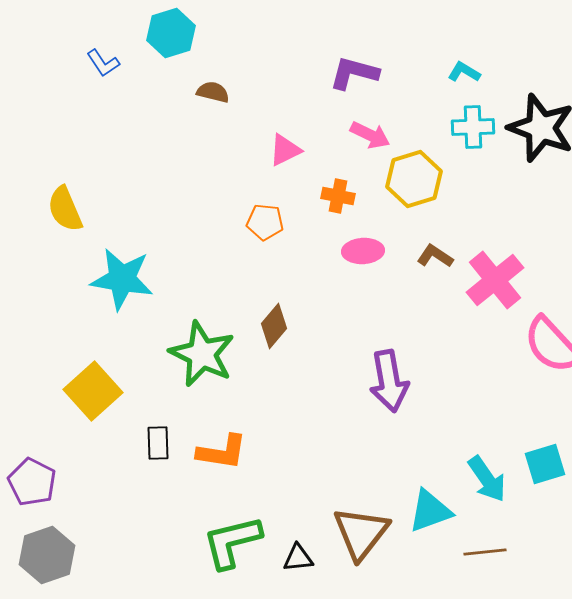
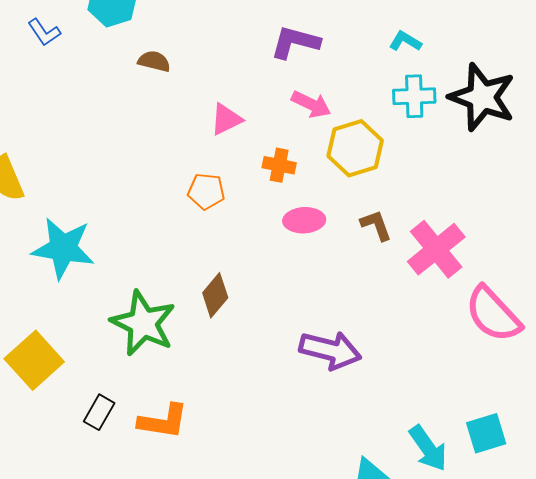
brown L-shape: (435, 256) -> (376, 225), turned 36
purple arrow: (389, 381) -> (330, 350), turned -66
black rectangle: (158, 443) -> (99, 412), turned 32

